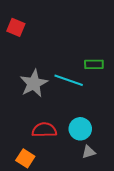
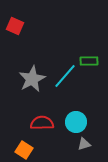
cyan line: (69, 80) -> (65, 76), turned -68

